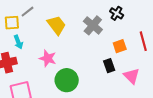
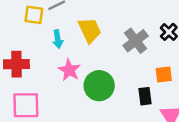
cyan arrow: (18, 42) -> (58, 39), moved
green circle: (67, 80) -> (99, 86), moved

